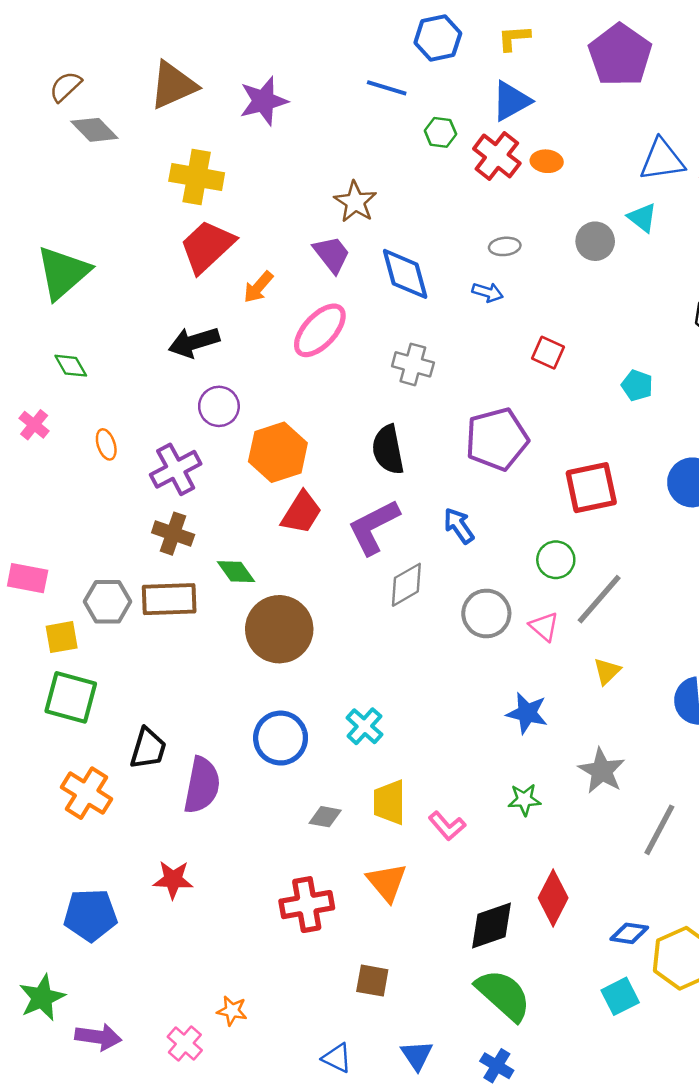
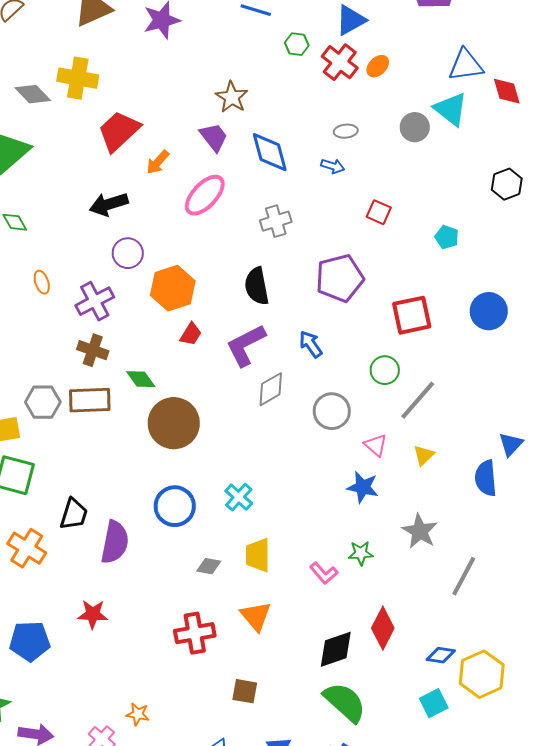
gray diamond: (94, 130) -> (33, 94), moved
orange ellipse: (547, 161) -> (378, 66), turned -50
yellow cross: (197, 177) -> (78, 78), moved
cyan triangle: (642, 218) -> (451, 109), size x1.5
gray cross: (413, 364) -> (276, 221), turned -32
red trapezoid: (302, 513) -> (191, 334), size x0.7
pink triangle: (544, 627) -> (376, 445), moved
pink L-shape: (447, 826) -> (324, 573), moved

